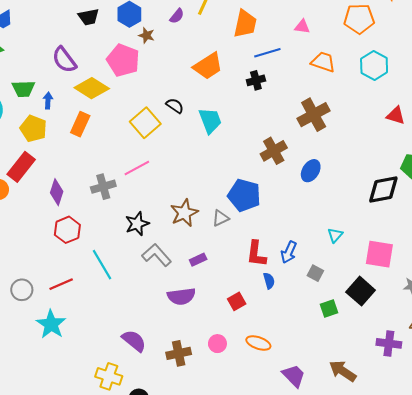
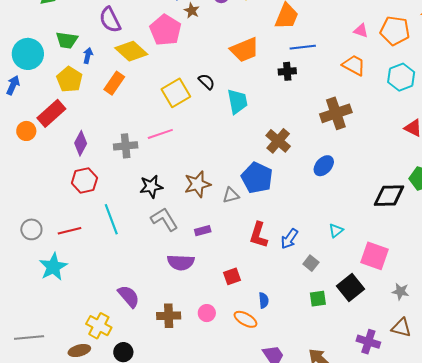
pink triangle: (302, 27) -> (361, 31), moved
brown cross: (274, 151) -> (278, 141), moved, turned -30
blue semicircle: (269, 281) -> (264, 300), moved

